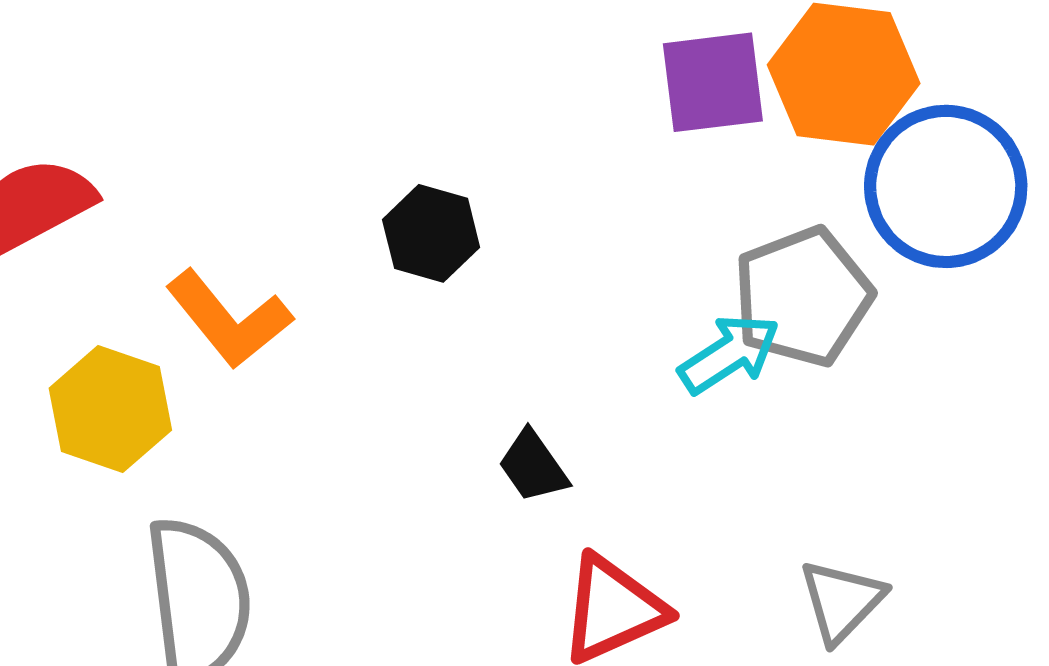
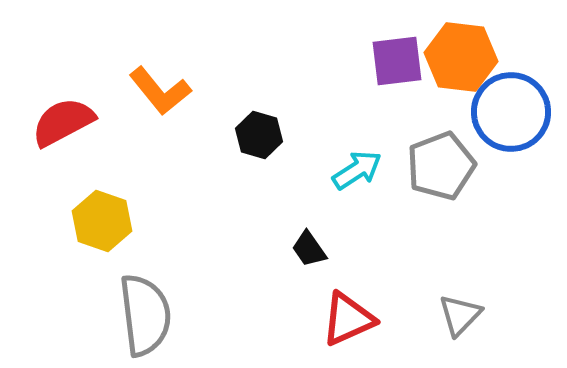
orange L-shape: (229, 319) -> (160, 91), moved
cyan arrow: (729, 354) -> (357, 170), moved

